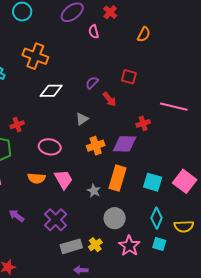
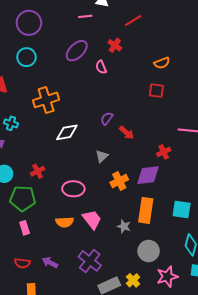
orange semicircle: (144, 34) -> (162, 63), moved, turned 49
orange cross: (35, 56) -> (46, 100), turned -30
red square: (129, 77) -> (156, 91), moved
pink star: (129, 246) -> (167, 277), turned 30

